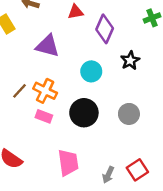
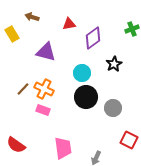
purple diamond: (105, 29) -> (93, 38), turned 30
black circle: (84, 113) -> (86, 97), moved
red square: (137, 170) -> (129, 140), moved, turned -30

